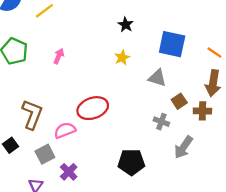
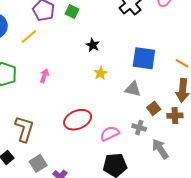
black star: (126, 25) -> (93, 45), moved
pink semicircle: (65, 130) -> (110, 134), moved
gray arrow: (183, 147) -> (160, 149), turned 115

